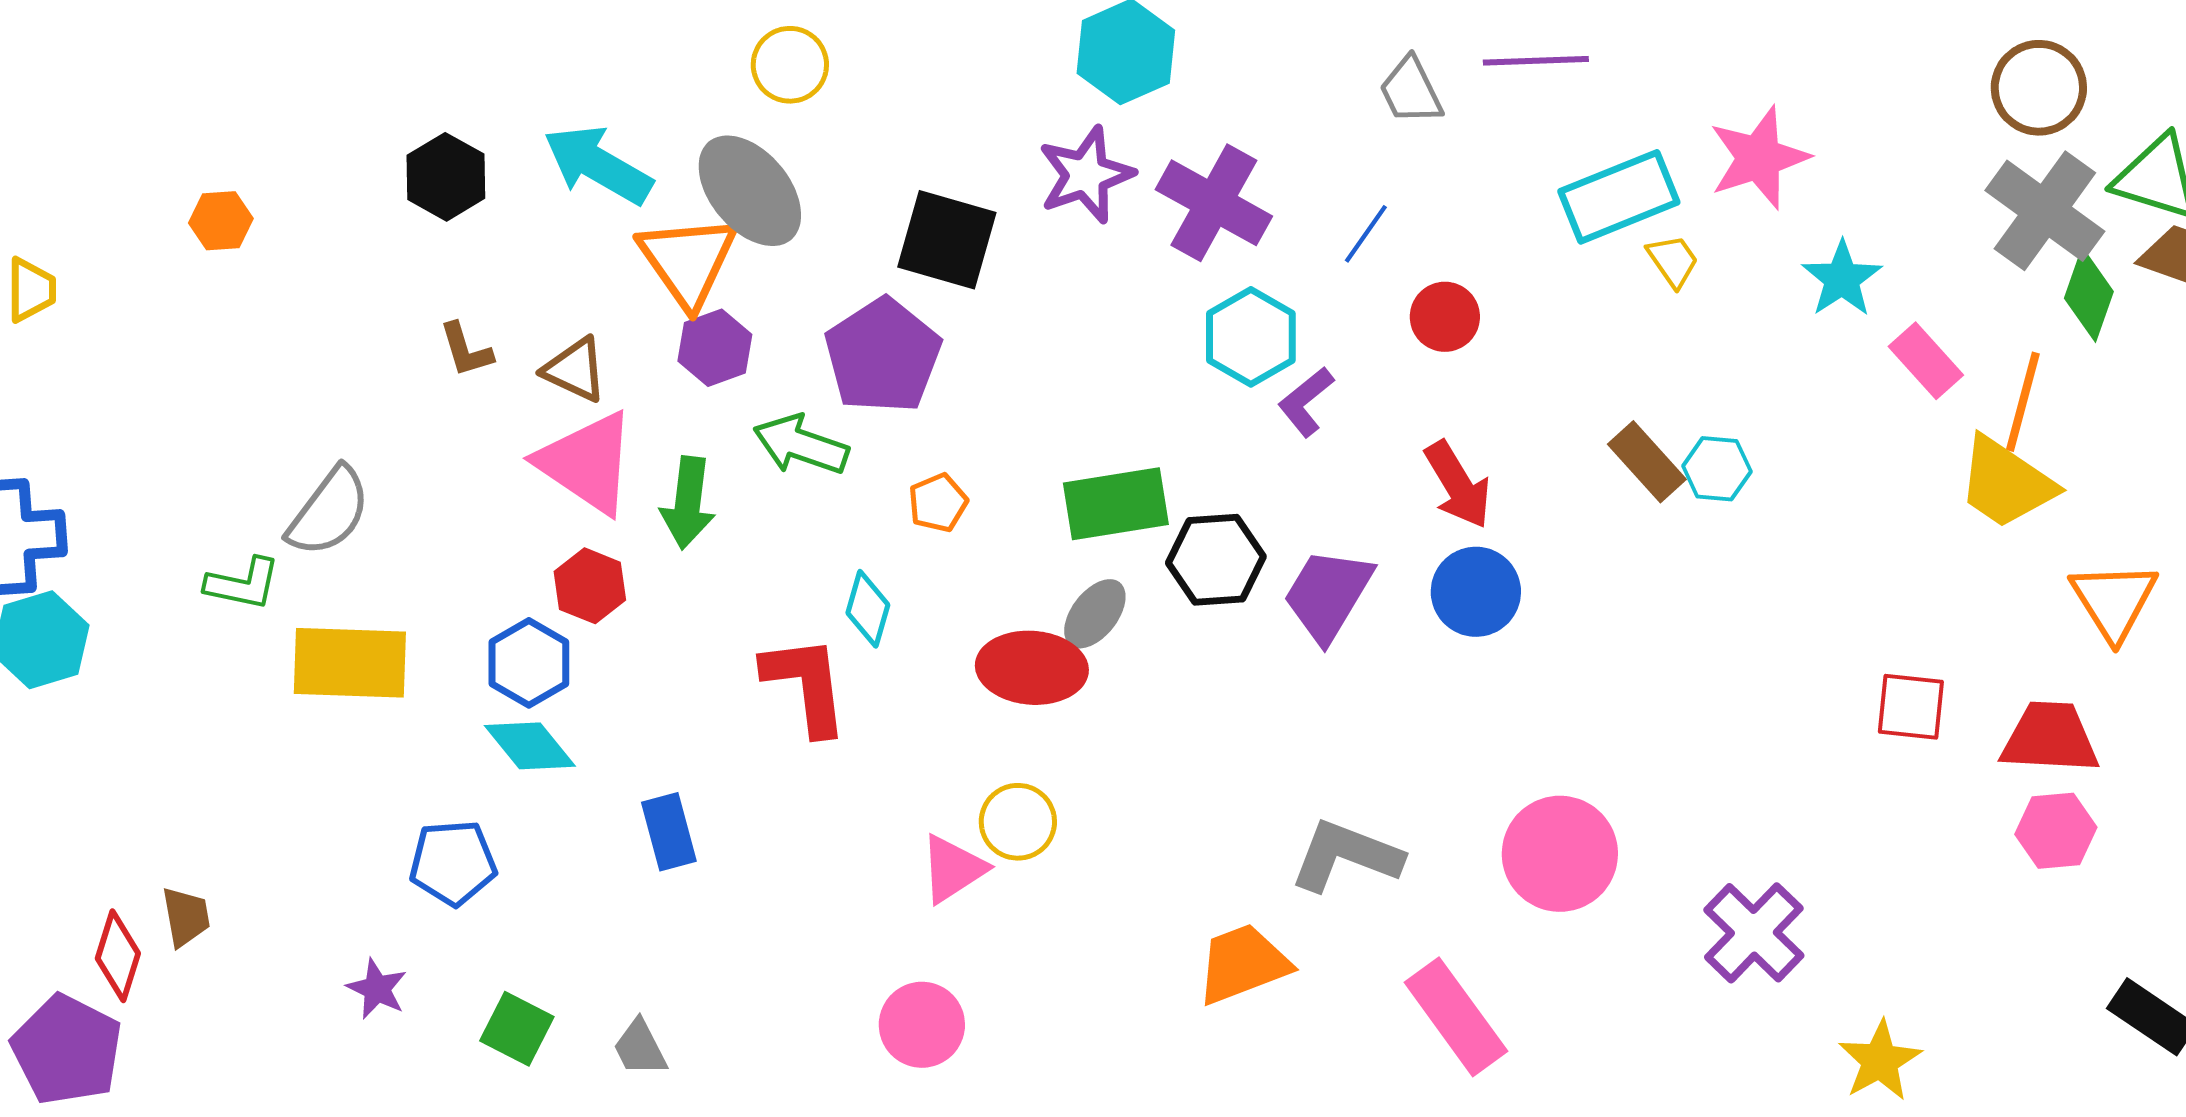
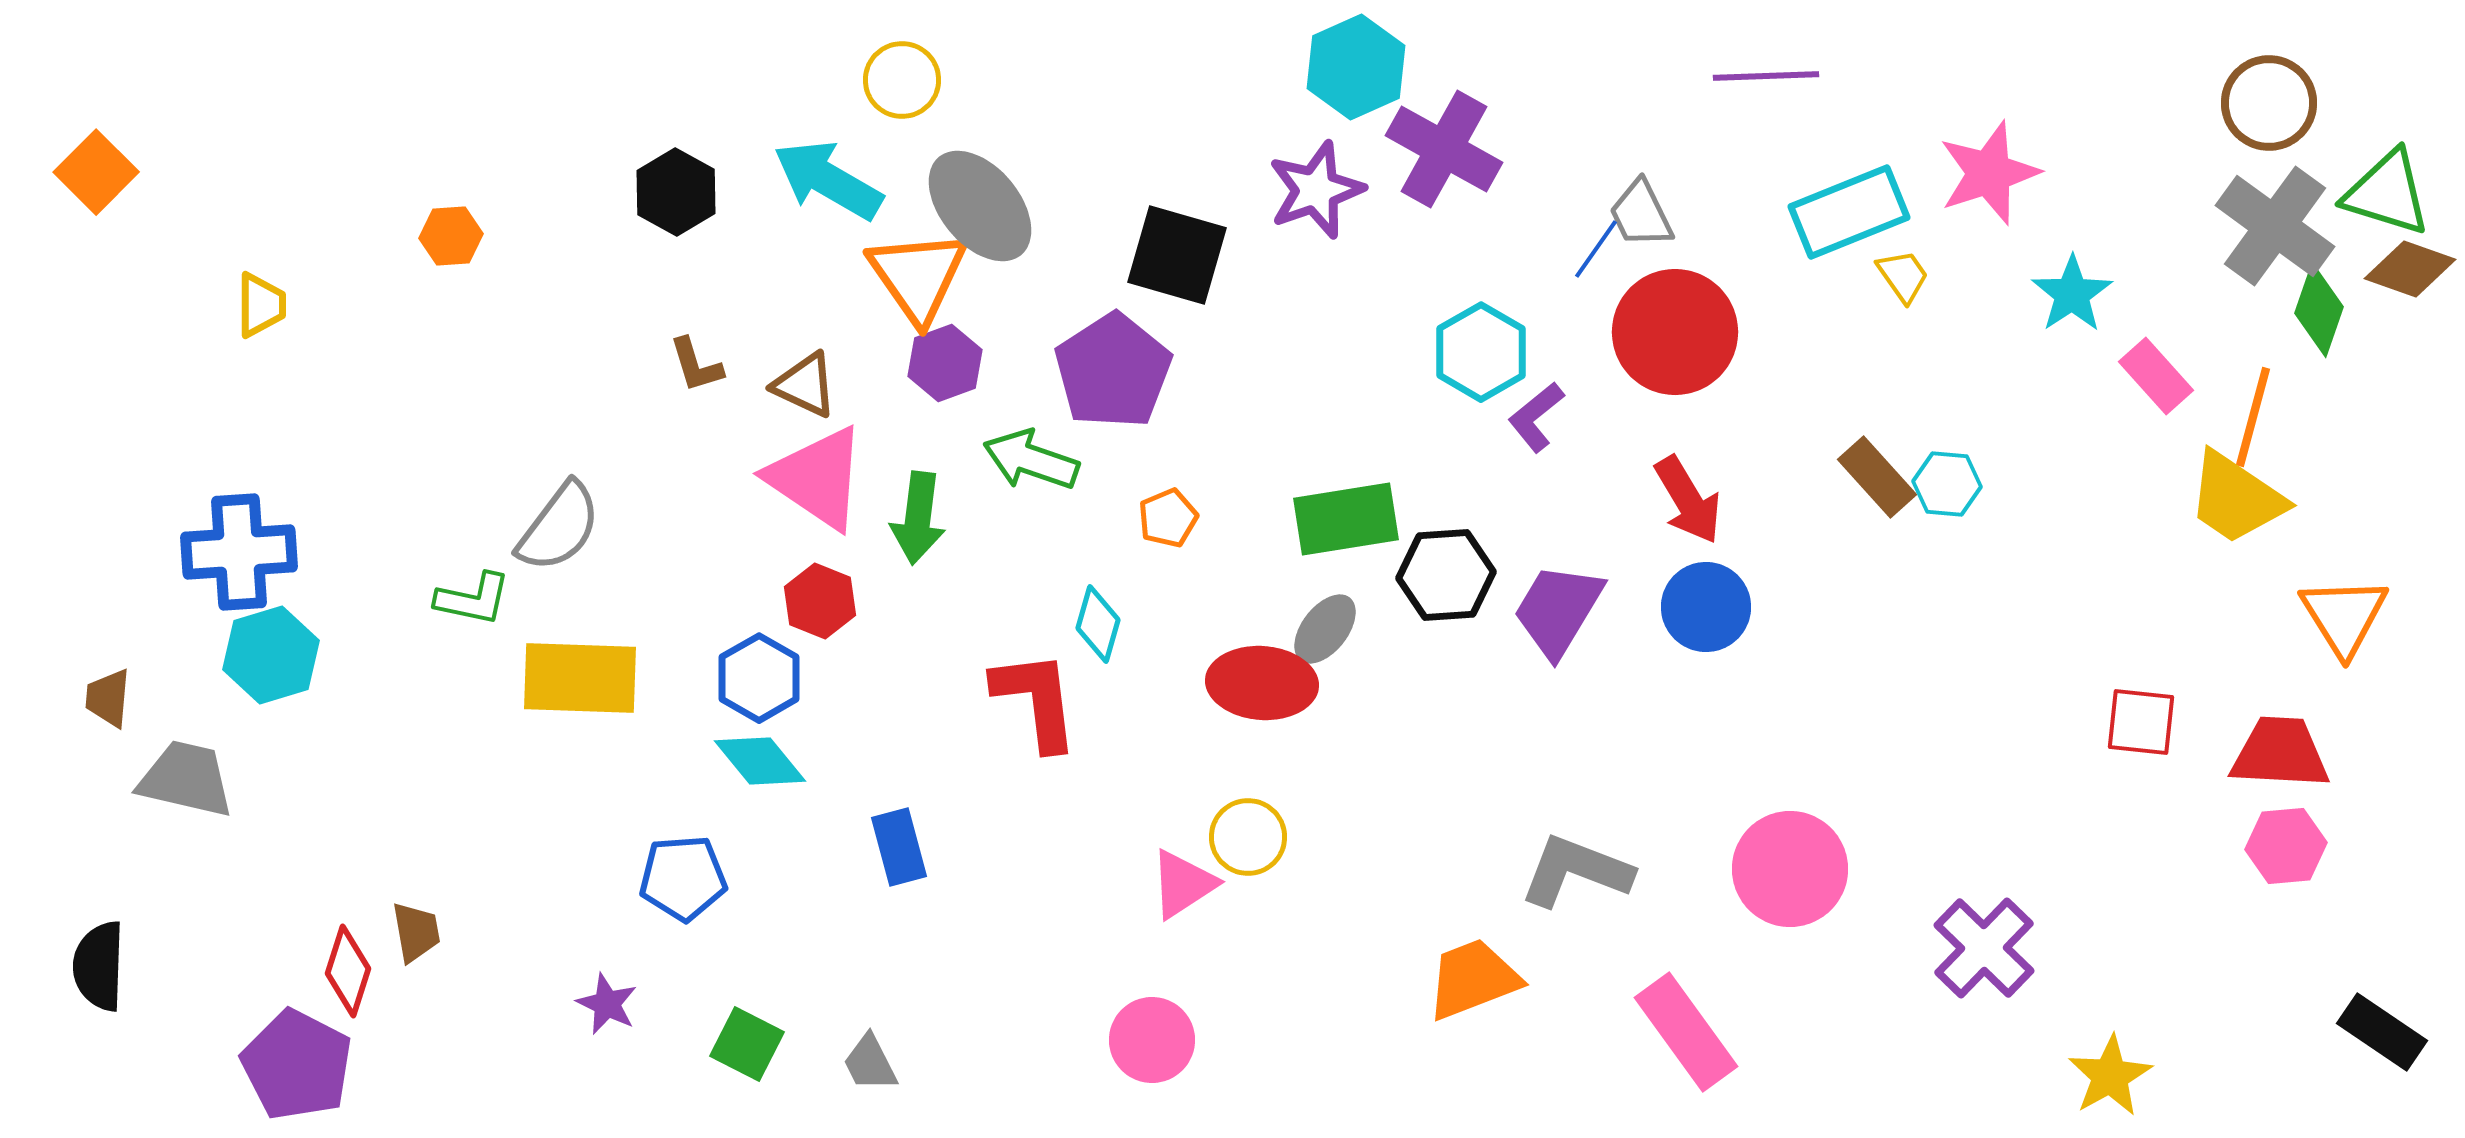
yellow circle: (790, 65) -> (902, 80), moved
gray trapezoid: (1411, 91) -> (1641, 214), moved
purple cross: (1214, 203) -> (1444, 149), moved
red circle: (1445, 317) -> (1675, 332), size x1.8

